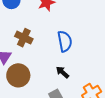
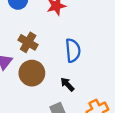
brown circle: (18, 75) -> (32, 73), moved

